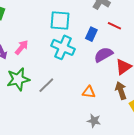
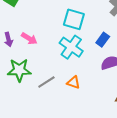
pink arrow: (22, 47) -> (29, 39), turned 70
orange triangle: (89, 92) -> (73, 82), moved

